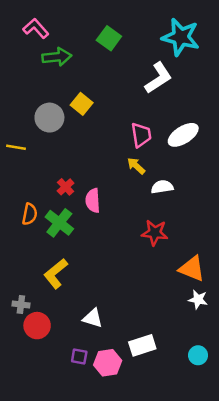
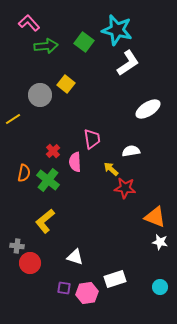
cyan star: (181, 37) -> (117, 30), moved
green square: (109, 38) -> (84, 42), moved
pink trapezoid: (141, 135) -> (92, 139), moved
yellow line: (16, 147) -> (13, 119), turned -42
yellow arrow: (136, 166) -> (111, 169), moved

